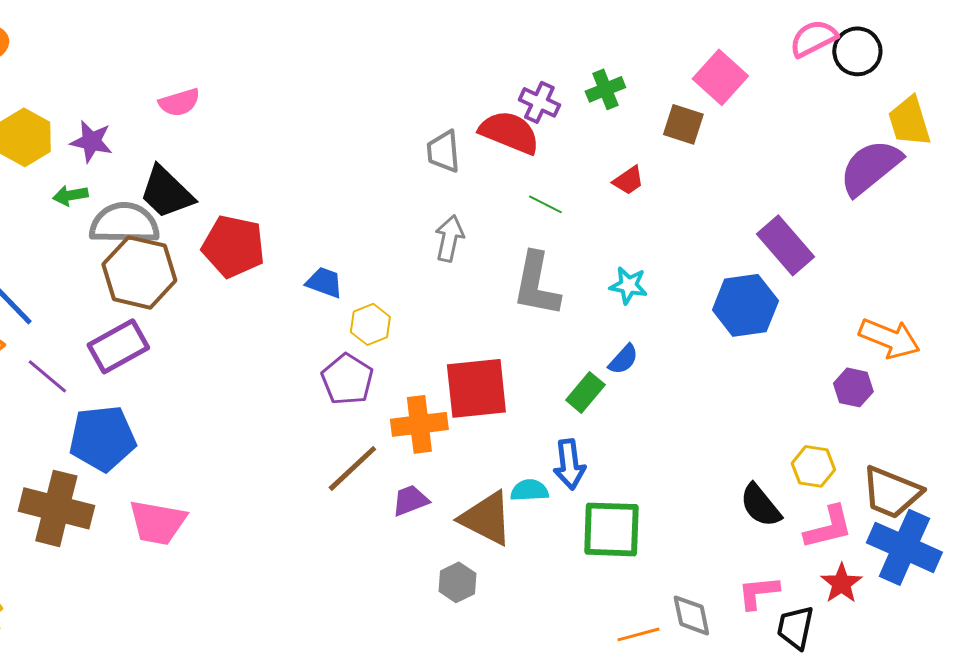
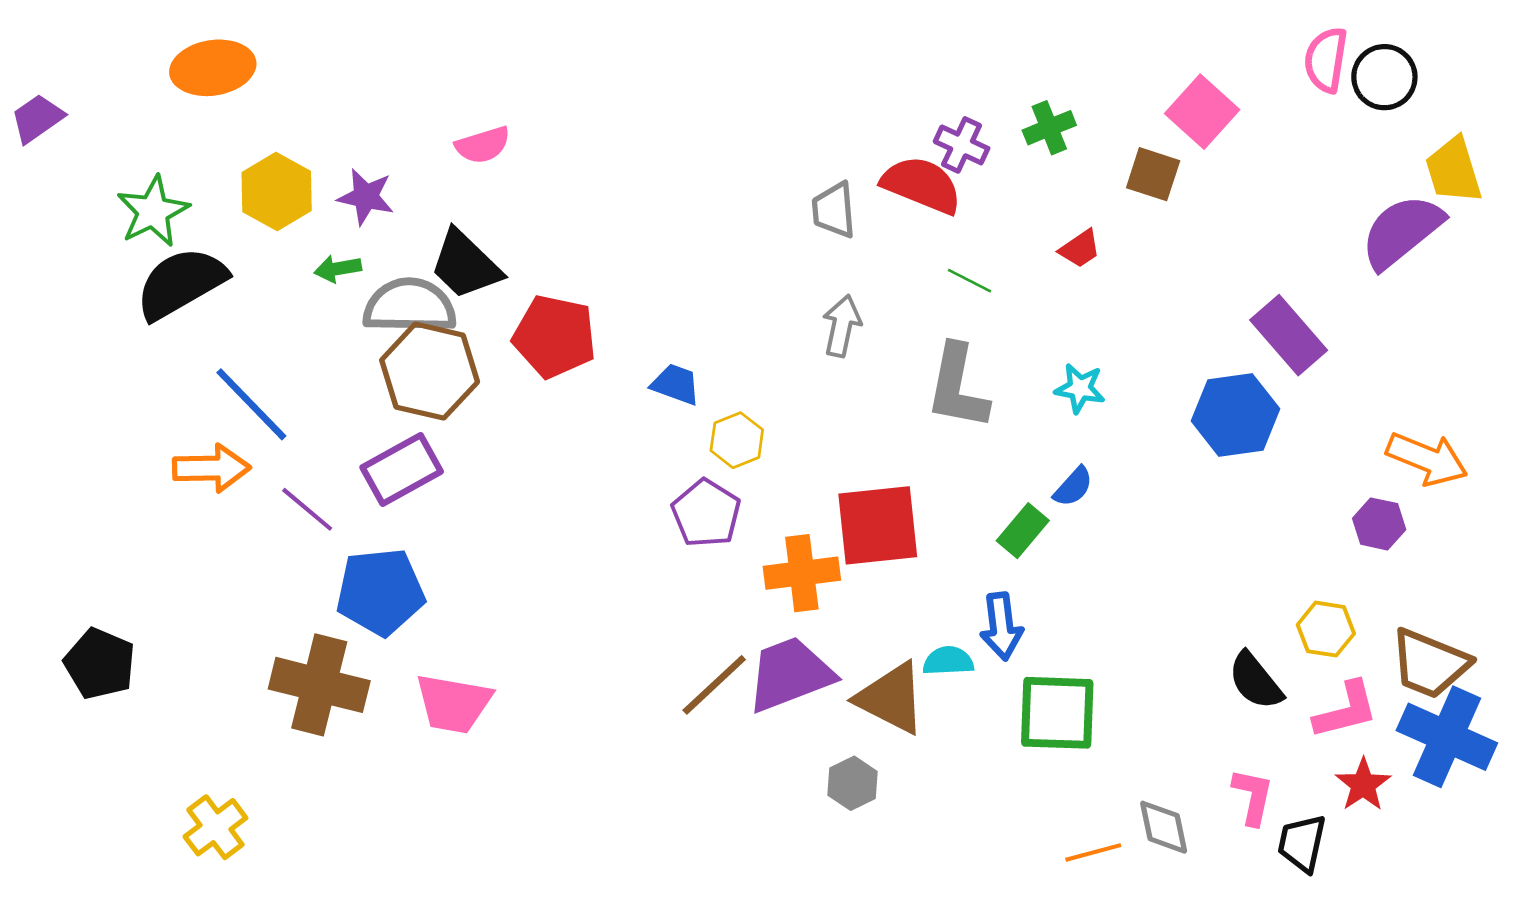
pink semicircle: (813, 38) -> (1326, 60), turned -54
brown line: (352, 468) -> (714, 685), moved
purple trapezoid: (410, 500) -> (790, 674), size x1.8
pink L-shape: (758, 592) -> (1253, 797), turned 108

